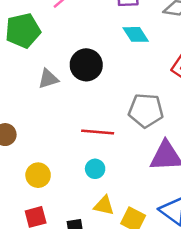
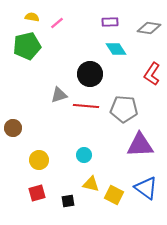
black circle: (86, 65) -> (90, 74), moved
gray triangle: (48, 79) -> (59, 95), moved
red line: (98, 132) -> (86, 106), moved

